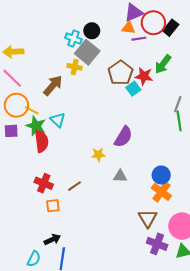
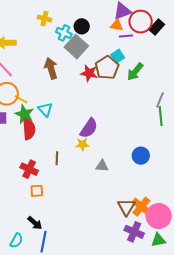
green arrow: (163, 64) -> (135, 72), moved
yellow cross: (75, 67) -> (44, 19), moved
red star: (144, 76) -> (89, 73), moved
brown arrow: (53, 85) -> (51, 68), moved, turned -60
cyan square: (133, 89) -> (118, 56), moved
purple semicircle: (123, 137) -> (89, 128), moved
blue circle: (161, 175) -> (141, 156), moved
brown line: (75, 186) -> (57, 158), moved, turned -56
orange cross: (161, 192) -> (141, 207), moved
black arrow: (52, 239) -> (35, 223), turned 63

